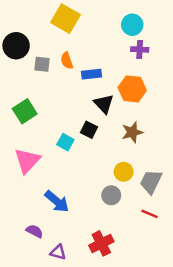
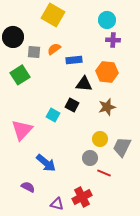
orange semicircle: (67, 61) -> (54, 49), turned 72
black triangle: (104, 104) -> (84, 84), turned -42
green square: (25, 111) -> (20, 75), moved
red line: (150, 214) -> (104, 173), moved
purple triangle: (58, 252) -> (57, 204), moved

